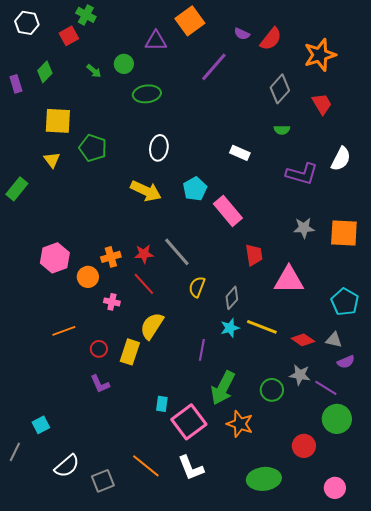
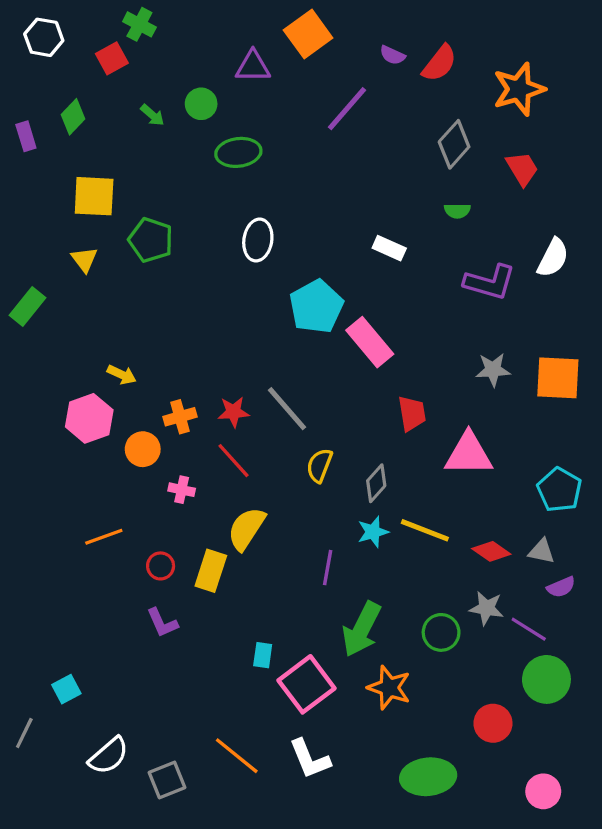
cyan pentagon: (195, 189) -> (316, 306), size x1.4
yellow arrow: (146, 191) -> (122, 375), moved, size x0.6

